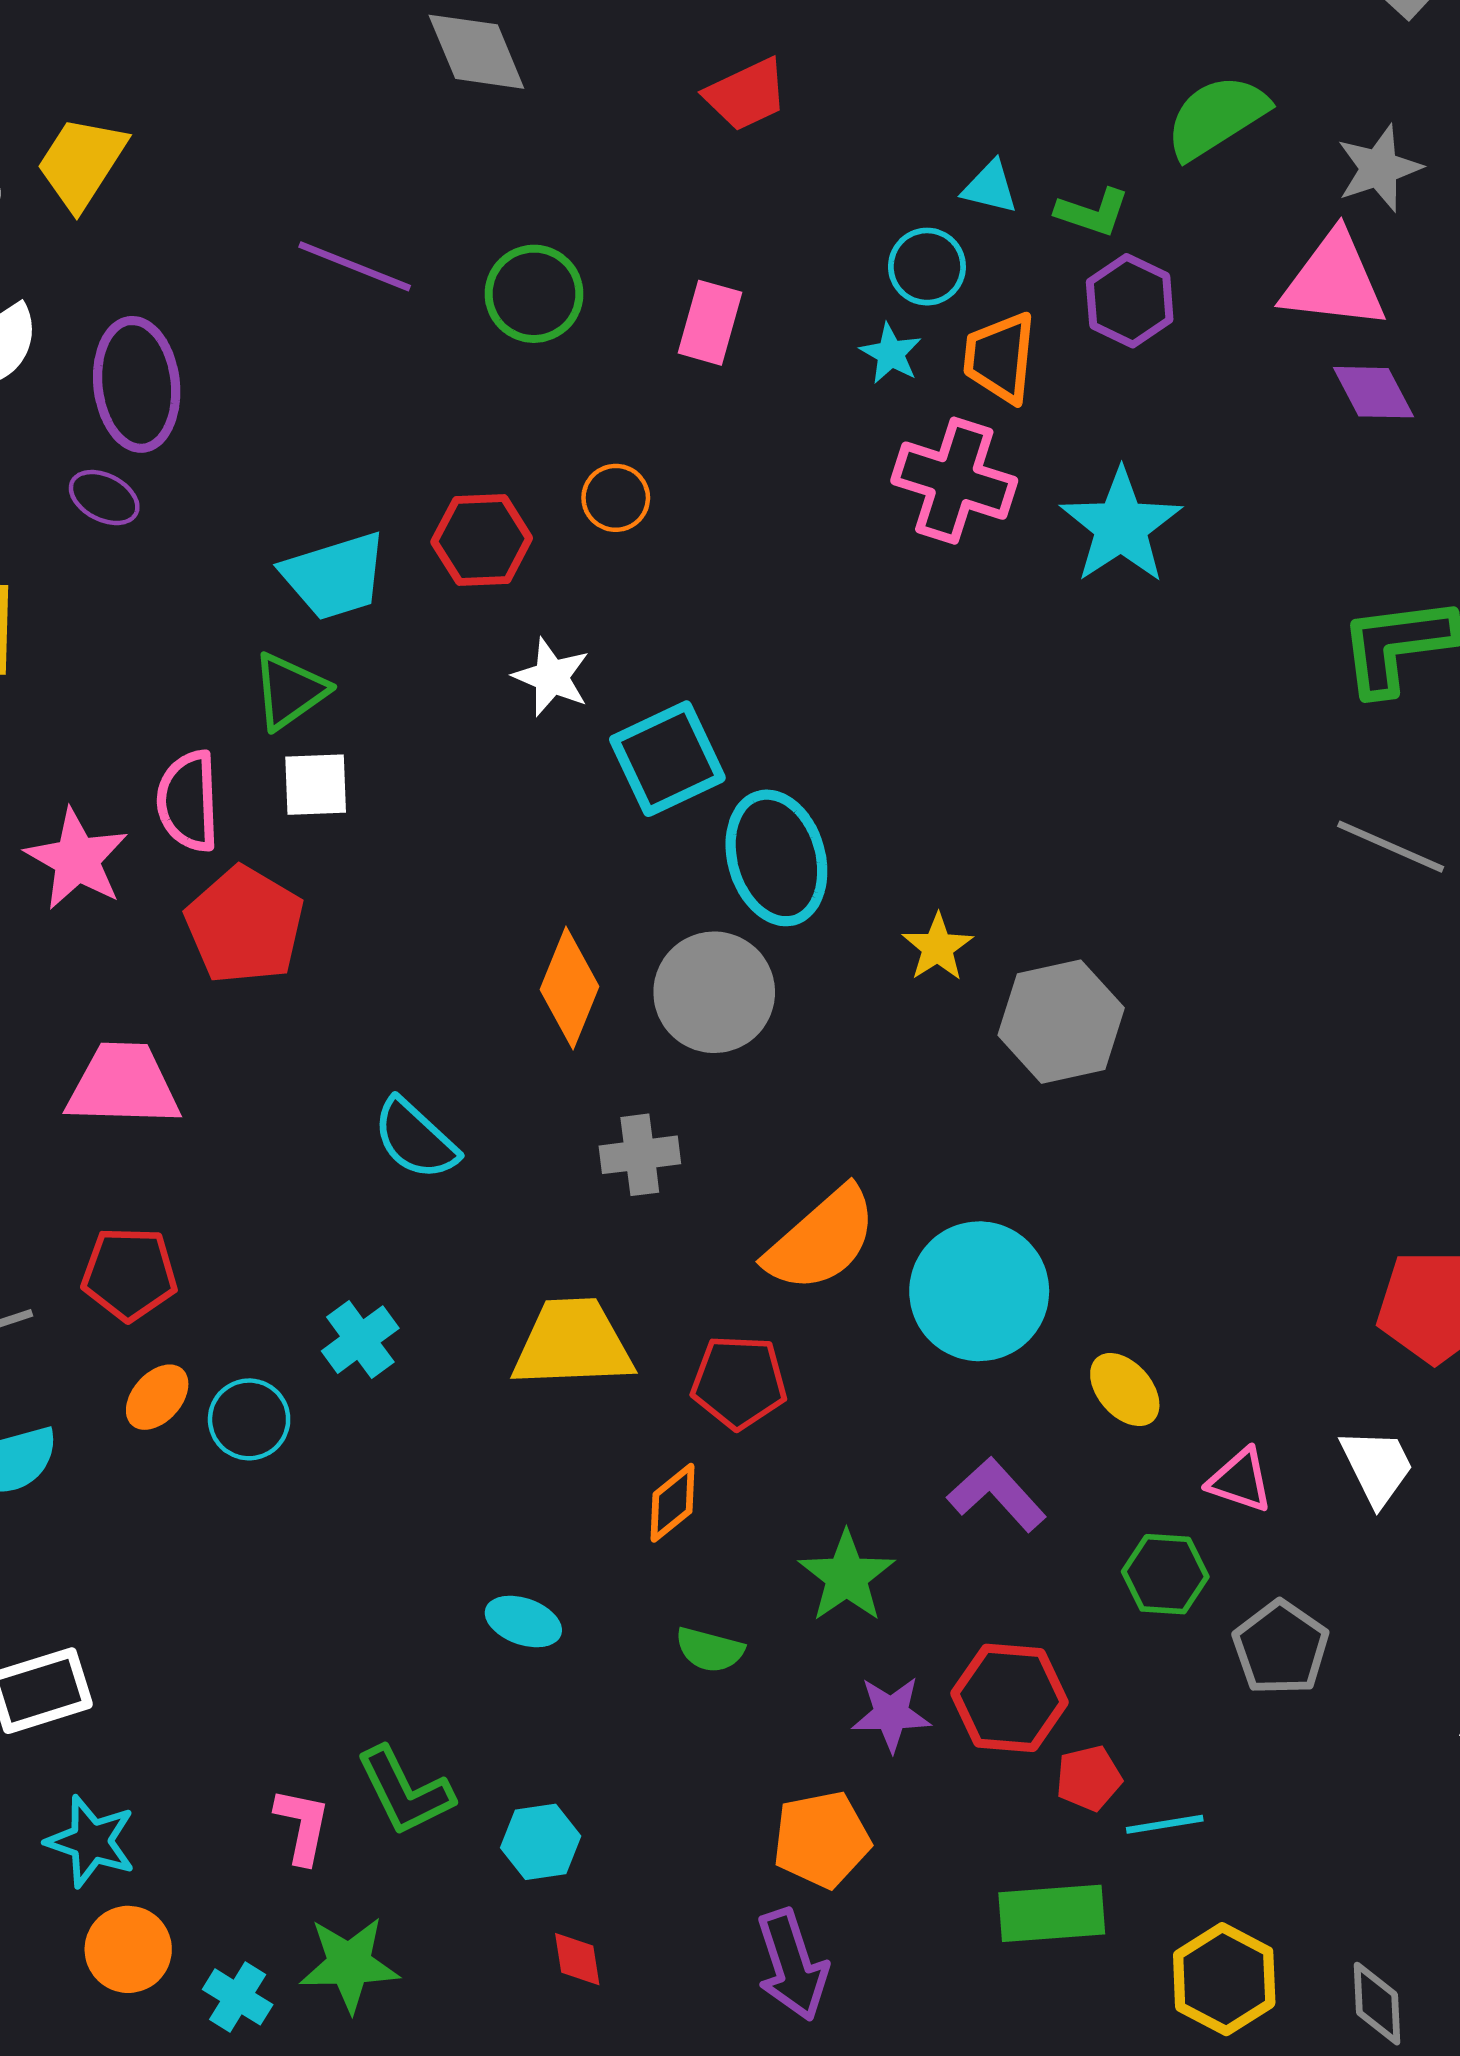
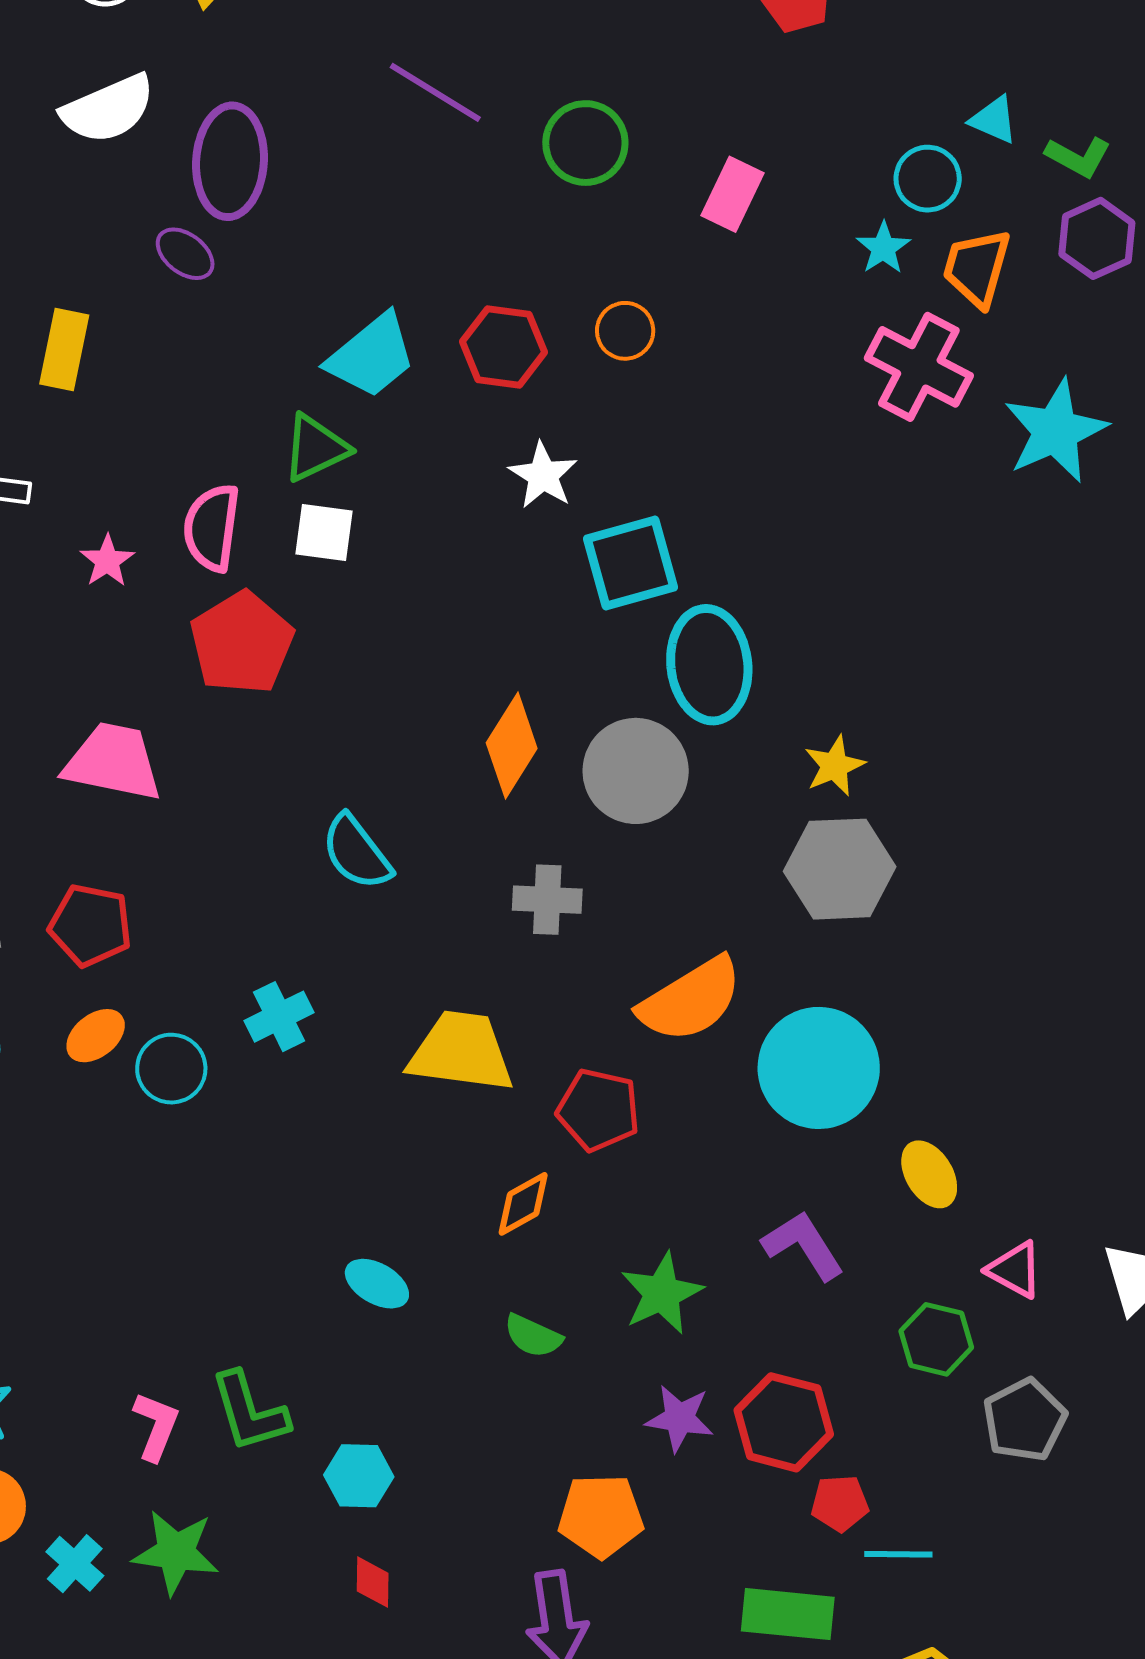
cyan trapezoid: (335, 576) -> (372, 356), turned -32
pink star: (77, 859) -> (107, 561), size x0.6
gray hexagon: (1061, 1022) -> (840, 869), moved

